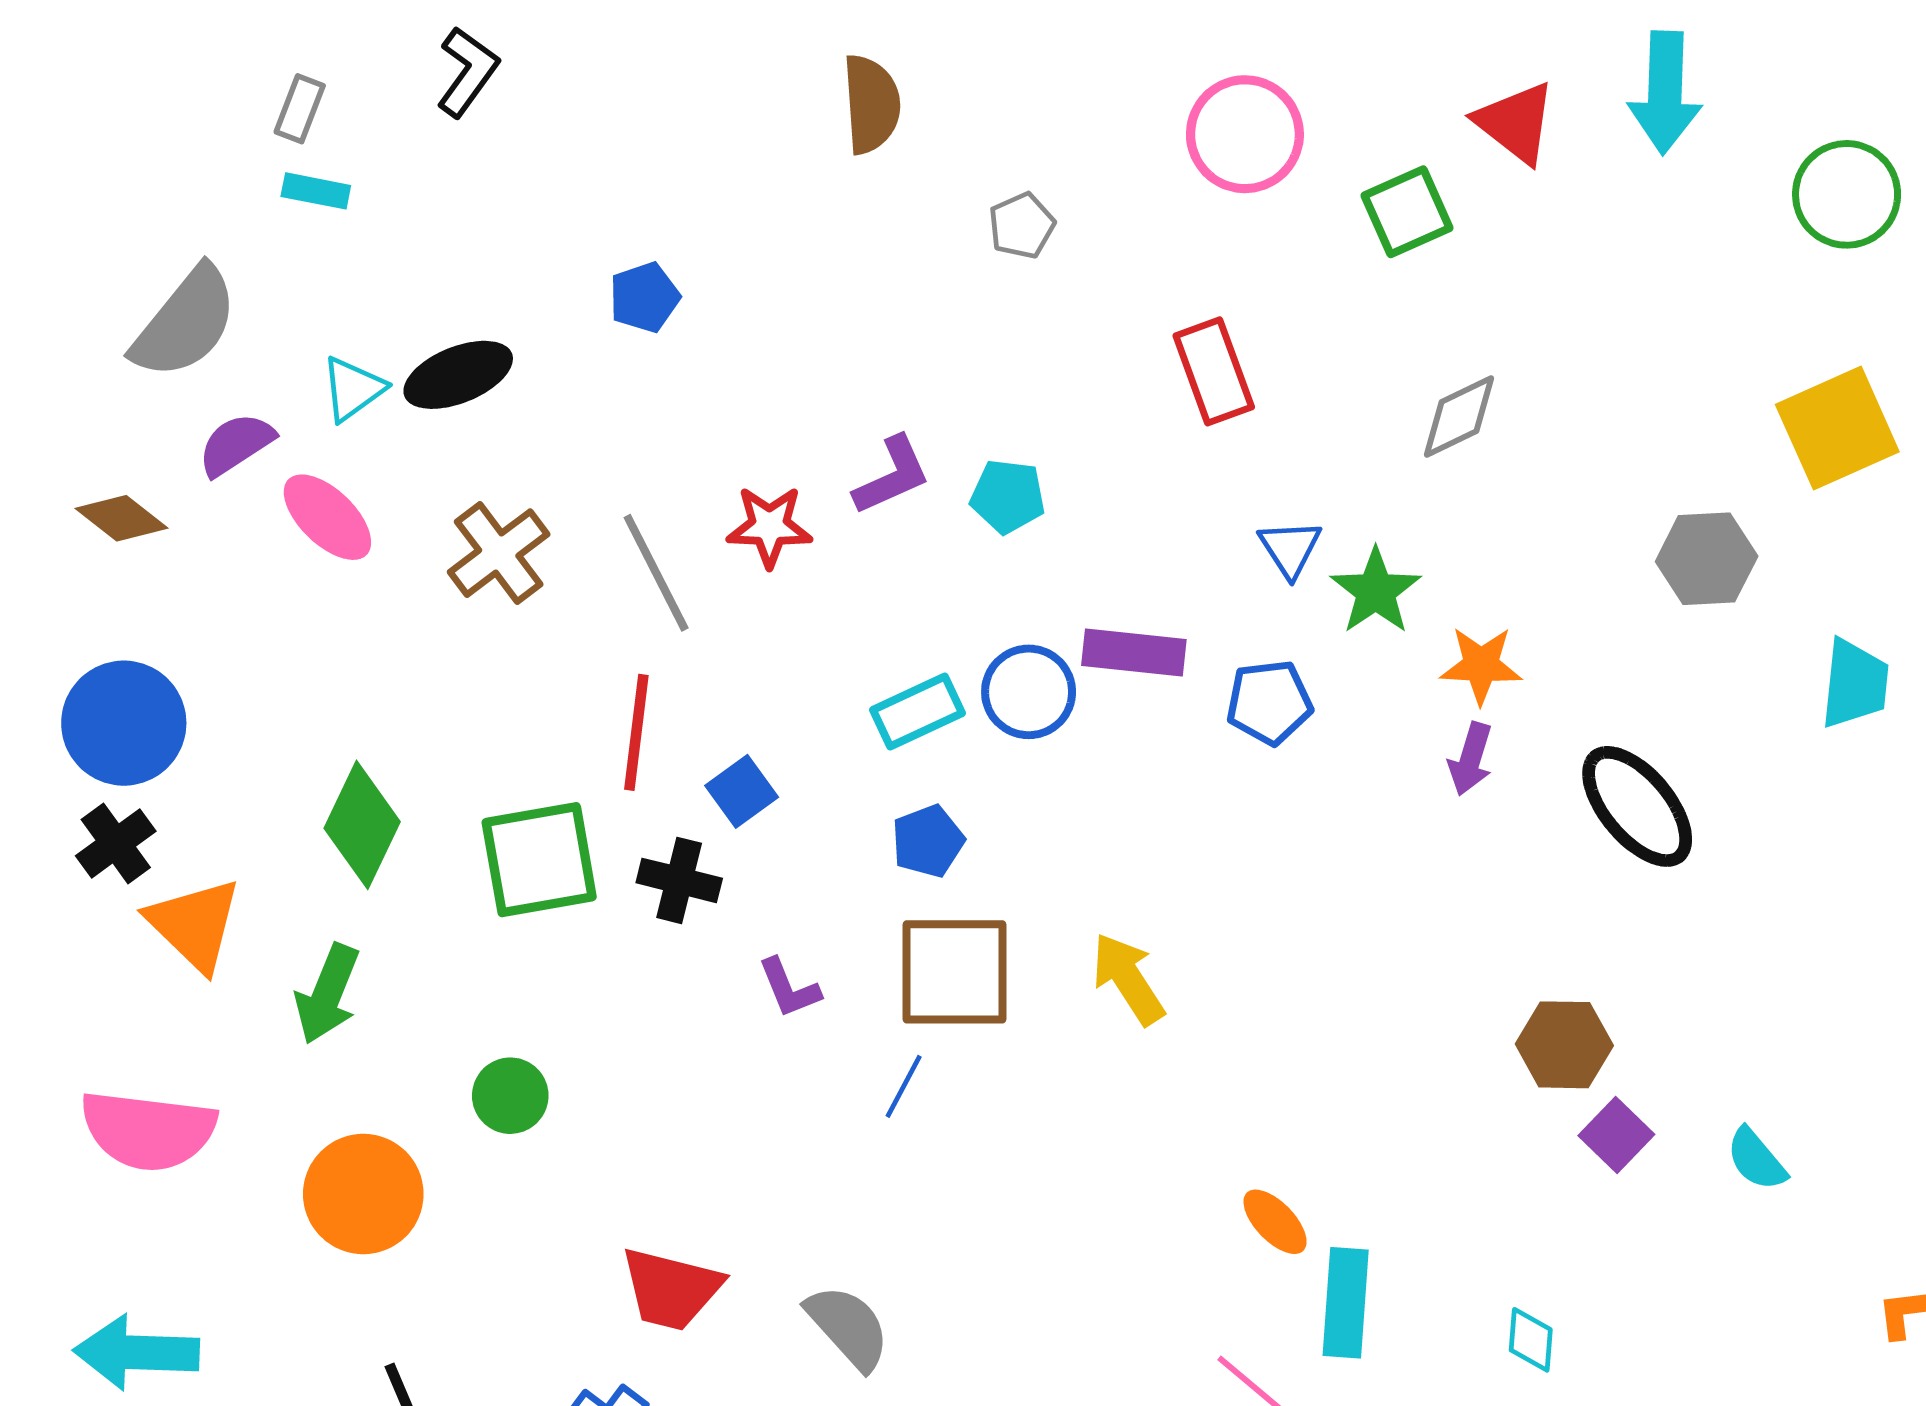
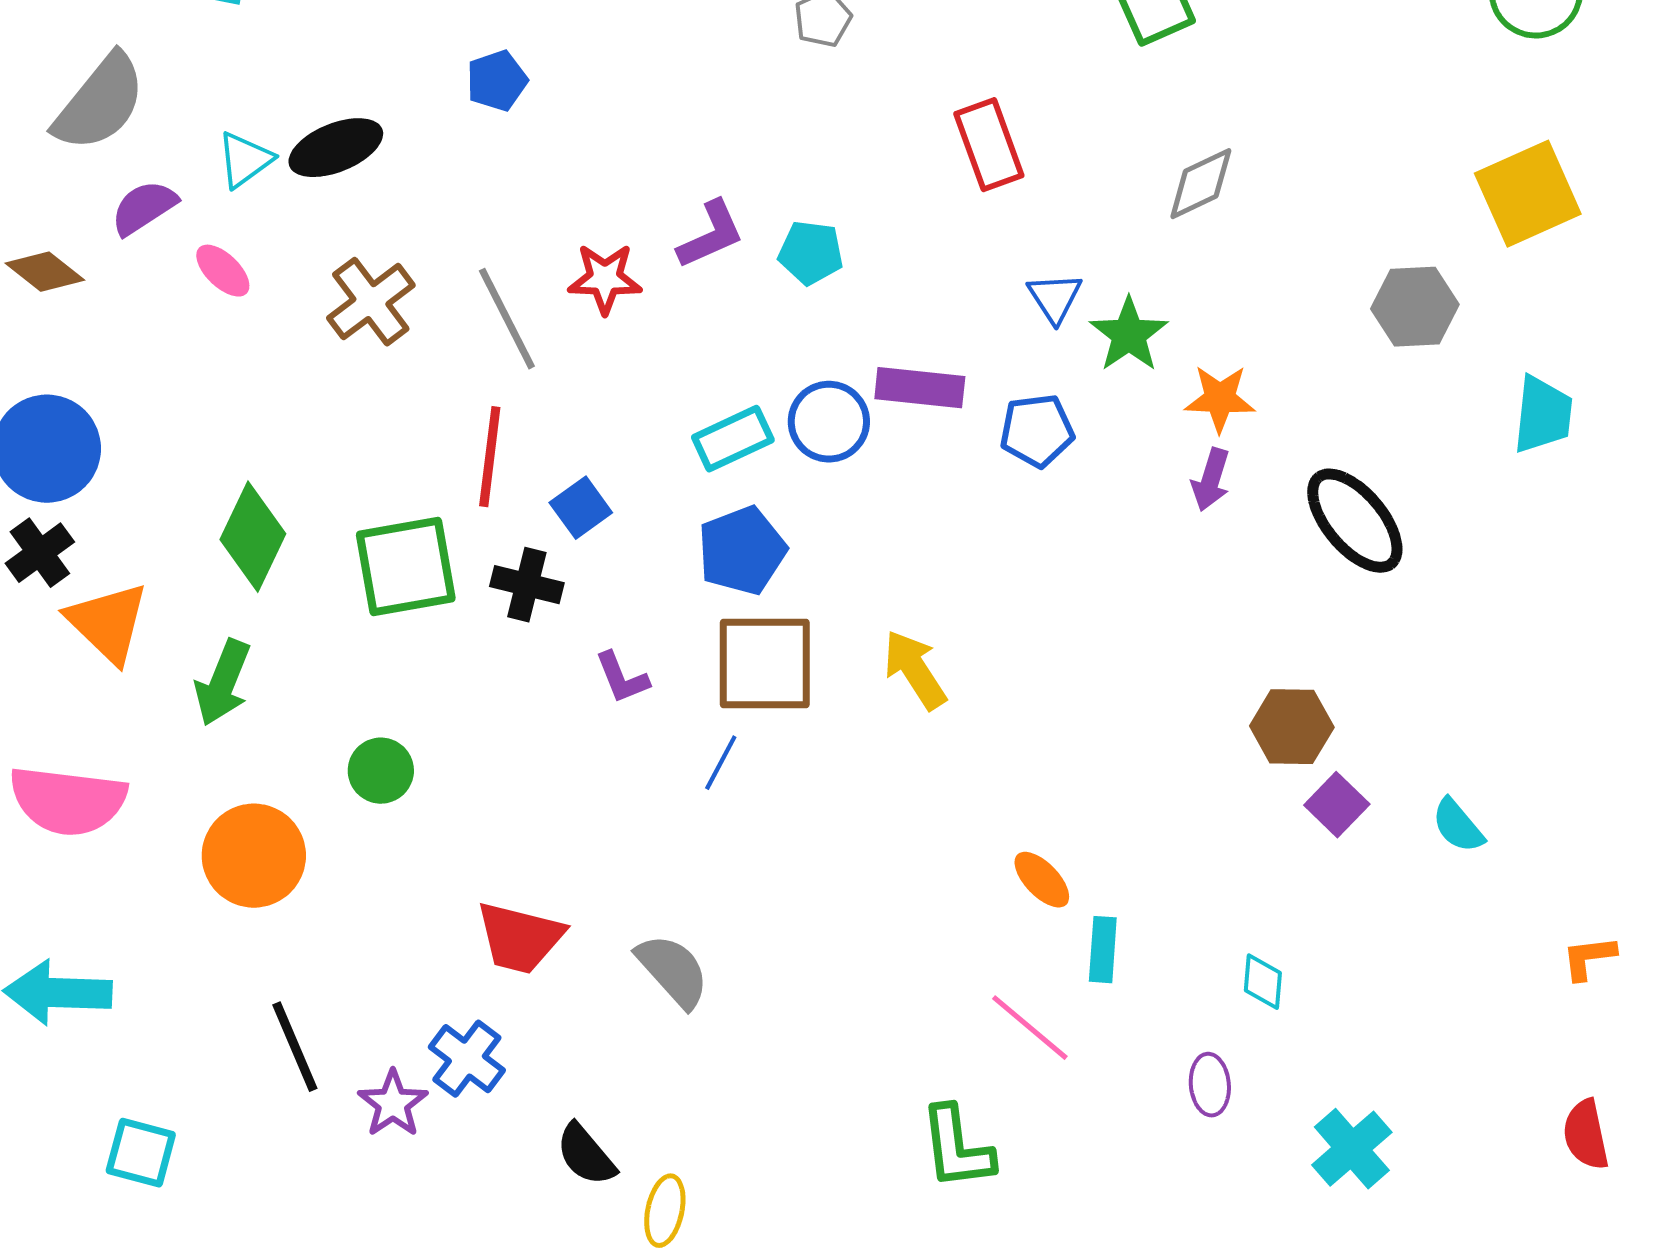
pink ellipse: (327, 517) -> (223, 271), size x0.7
blue pentagon: (928, 841) -> (742, 551), size x1.4
cyan rectangle: (1346, 1303) -> (1103, 950), size x0.7

